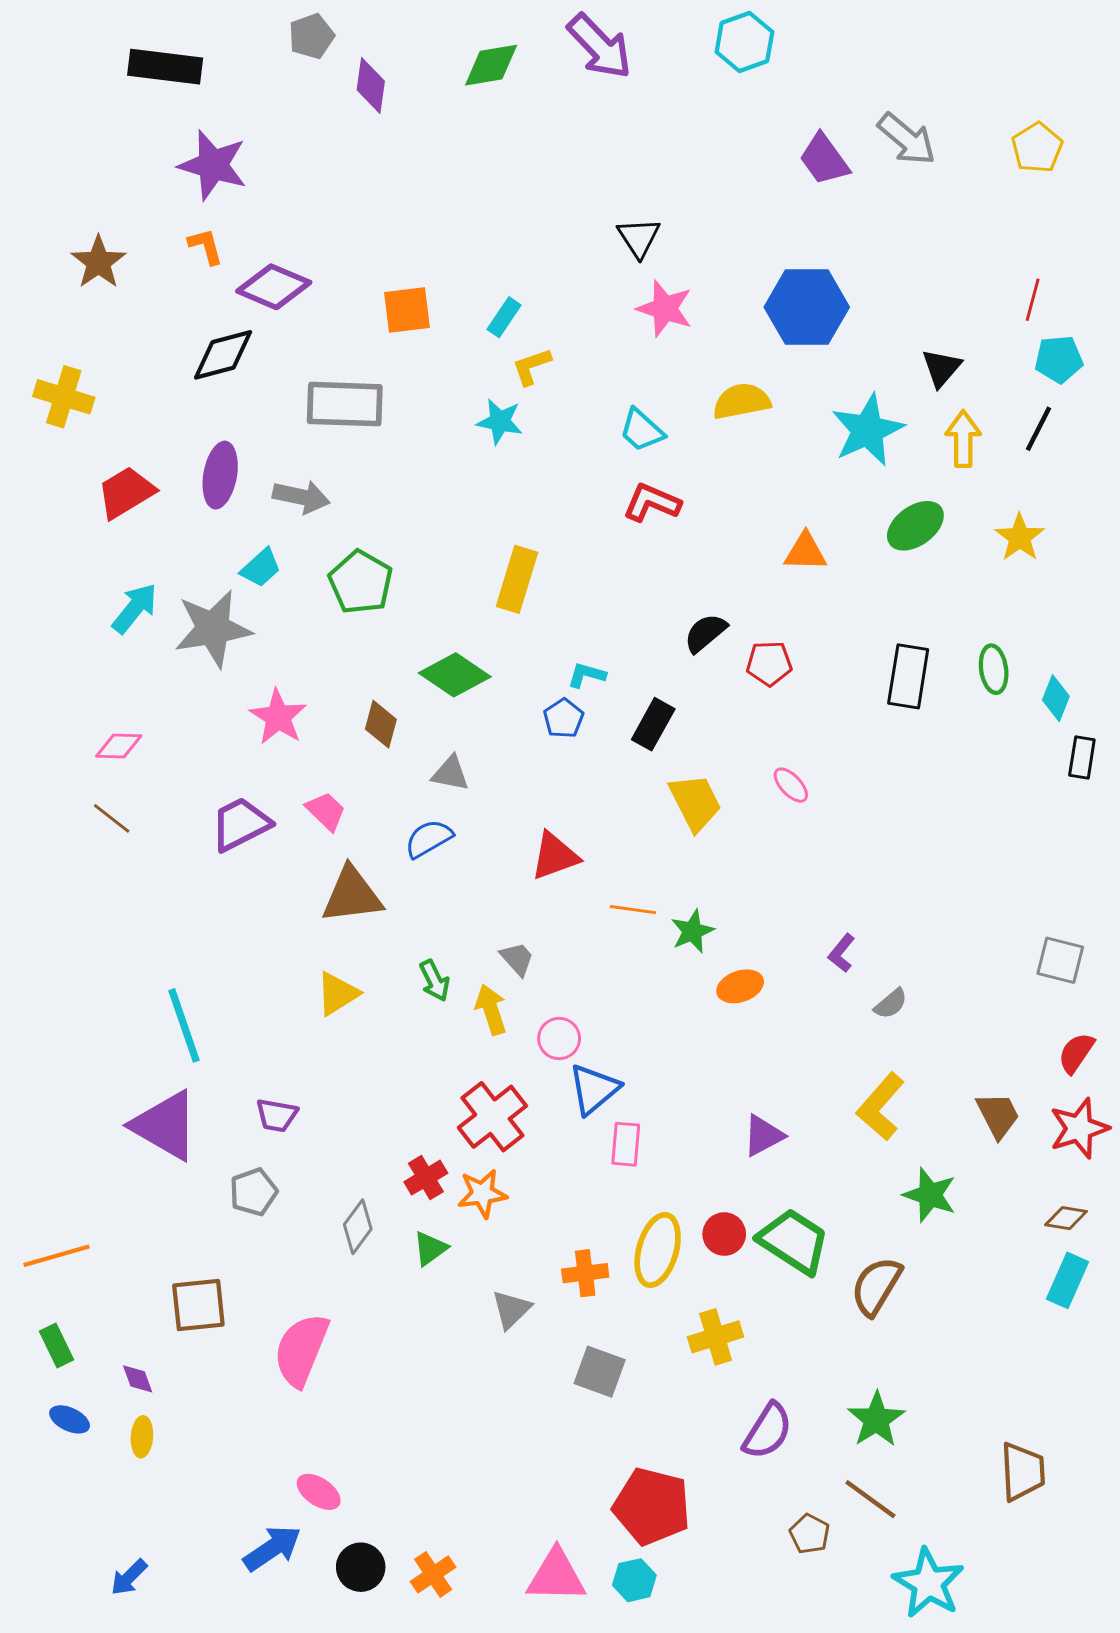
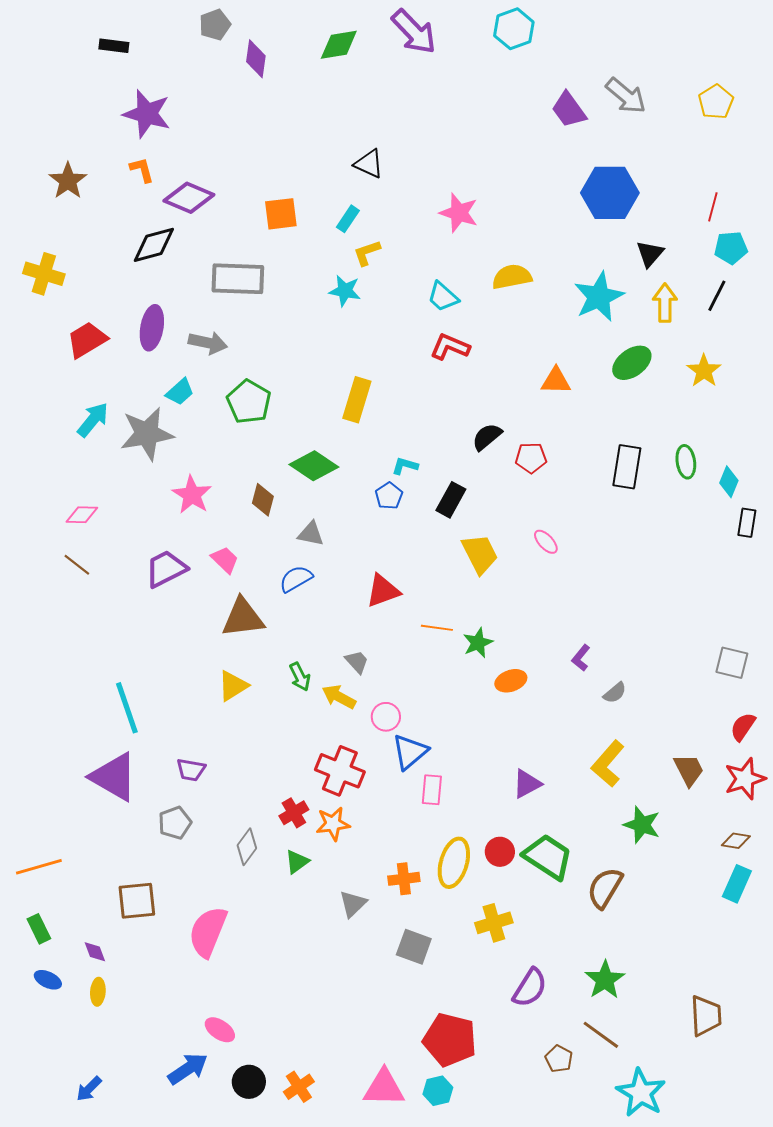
black rectangle: (165, 67) -> (114, 46), size x0.6
black triangle: (639, 238) -> (369, 164), moved, turned -32
blue hexagon: (807, 307) -> (610, 193), moved
yellow arrow: (491, 1010) -> (339, 697), turned -44
red cross: (492, 1117) -> (340, 771), turned -30

